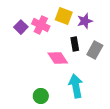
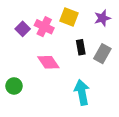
purple star: (85, 21) -> (102, 18), moved
pink diamond: (58, 58) -> (48, 62), moved
green circle: (41, 96) -> (14, 86), moved

